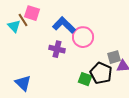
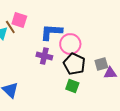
blue L-shape: (64, 25) -> (51, 32), turned -40
black pentagon: (101, 73) -> (74, 64), moved

